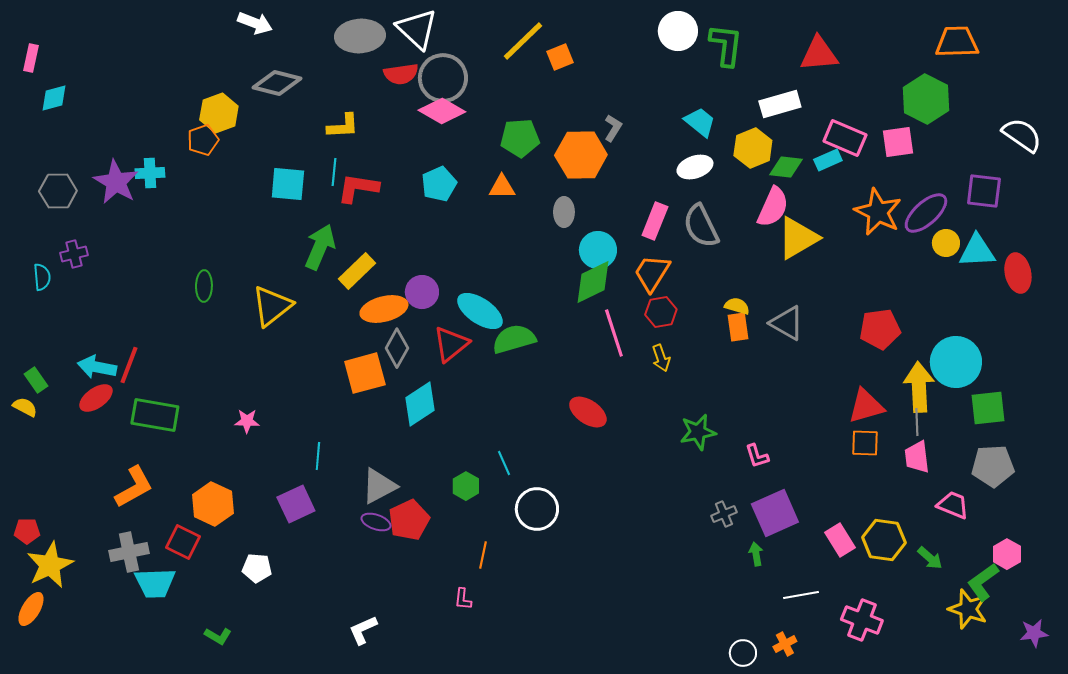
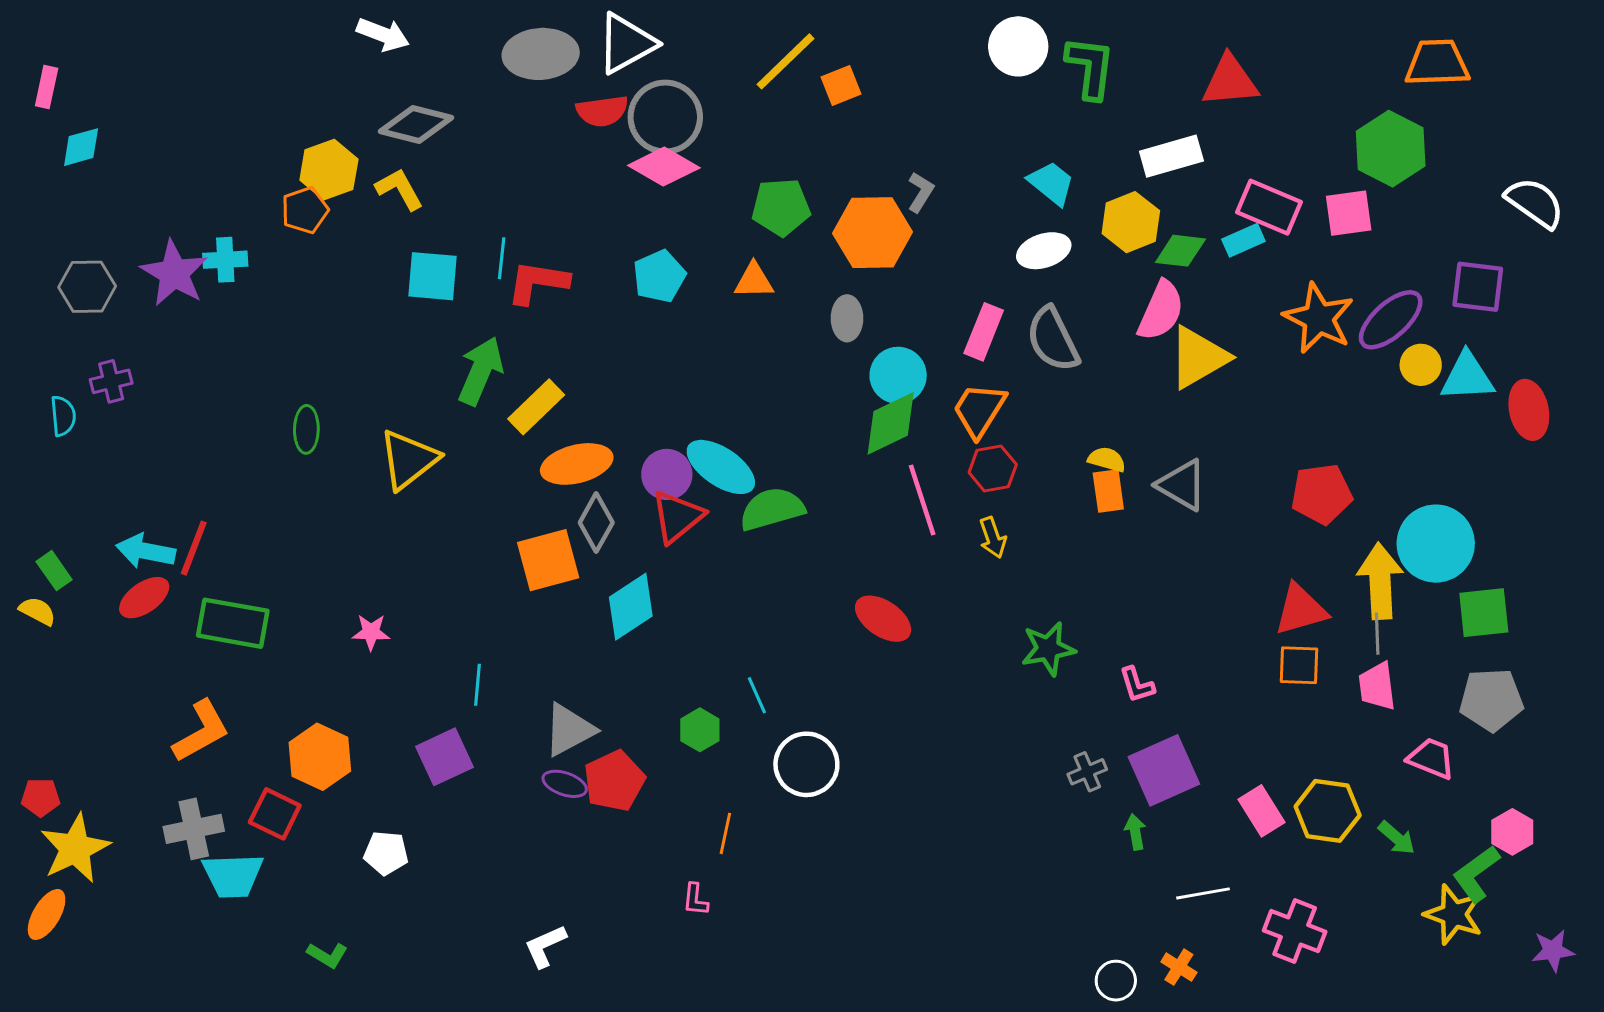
white triangle: (417, 29) -> (626, 43), turned 48
yellow L-shape: (343, 126) -> (399, 189), moved, turned -116
purple circle: (422, 292) -> (667, 474), moved
orange cross: (785, 644) -> (1179, 967), turned -30

